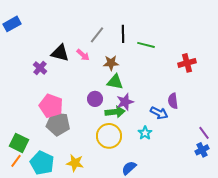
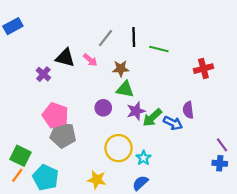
green arrow: (115, 112) -> (152, 118), moved, turned 144
cyan star: (145, 133) -> (144, 158), moved
blue cross: (202, 150) -> (220, 163), turned 32
yellow star: (75, 163) -> (97, 180), moved

